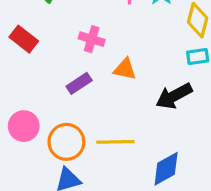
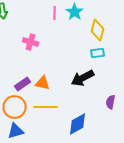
orange triangle: (125, 69) -> (43, 83), moved
purple rectangle: (79, 83) -> (23, 84), moved

